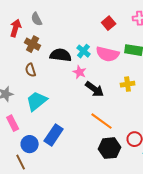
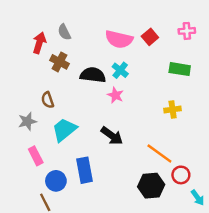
pink semicircle: (108, 54) -> (119, 39), moved
brown semicircle: (31, 70) -> (48, 100), moved
black arrow: (95, 89) -> (112, 136), moved
orange line: (102, 121) -> (159, 154), moved
blue rectangle: (54, 135) -> (84, 170), turned -45

